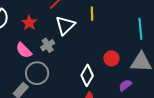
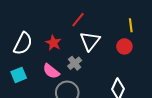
yellow line: (92, 14) -> (131, 25), moved
red circle: (111, 58) -> (124, 46), moved

